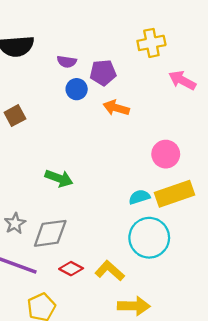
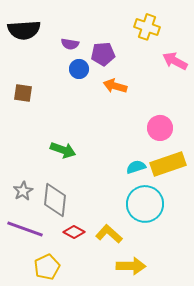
yellow cross: (151, 43) -> (147, 27), turned 30
brown square: (15, 116) -> (23, 93), turned 36
gray diamond: (50, 233) -> (55, 200), turned -76

